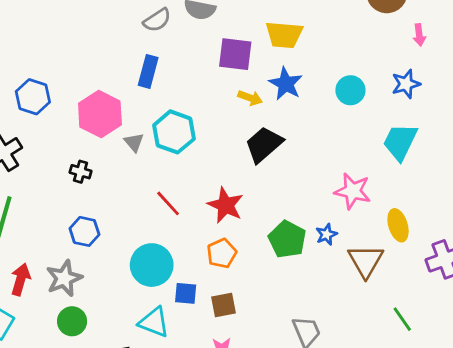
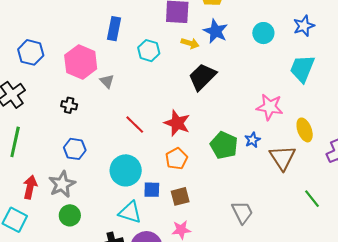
cyan hexagon: (174, 132) -> (149, 51), moved, size x0.7

